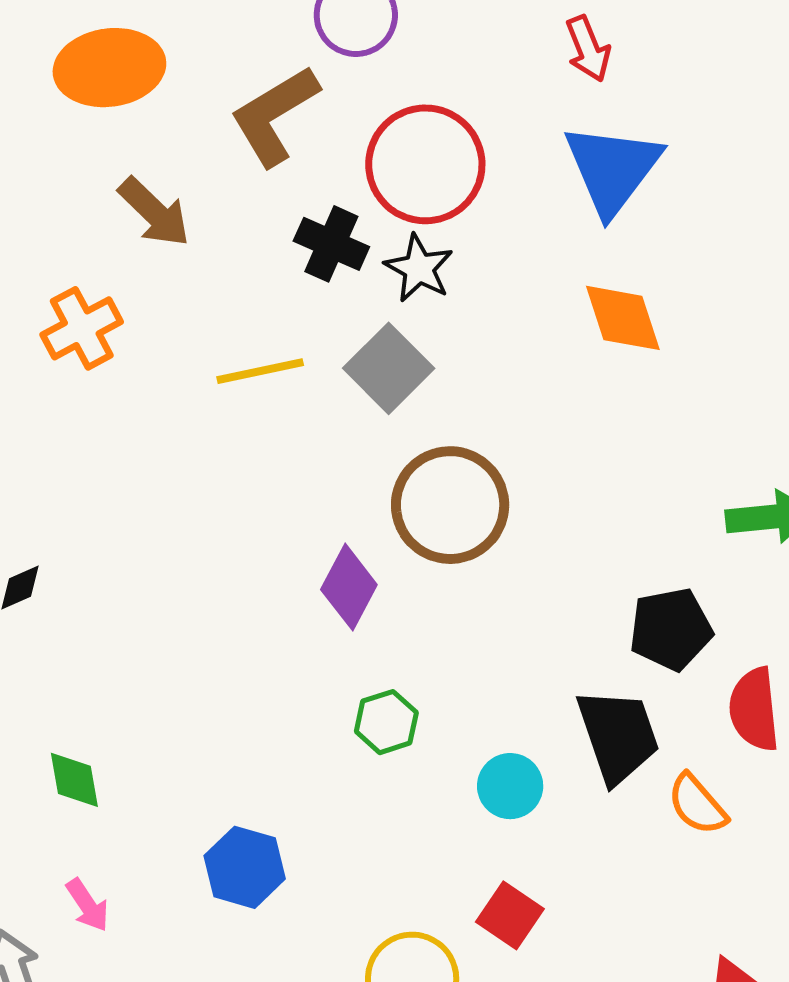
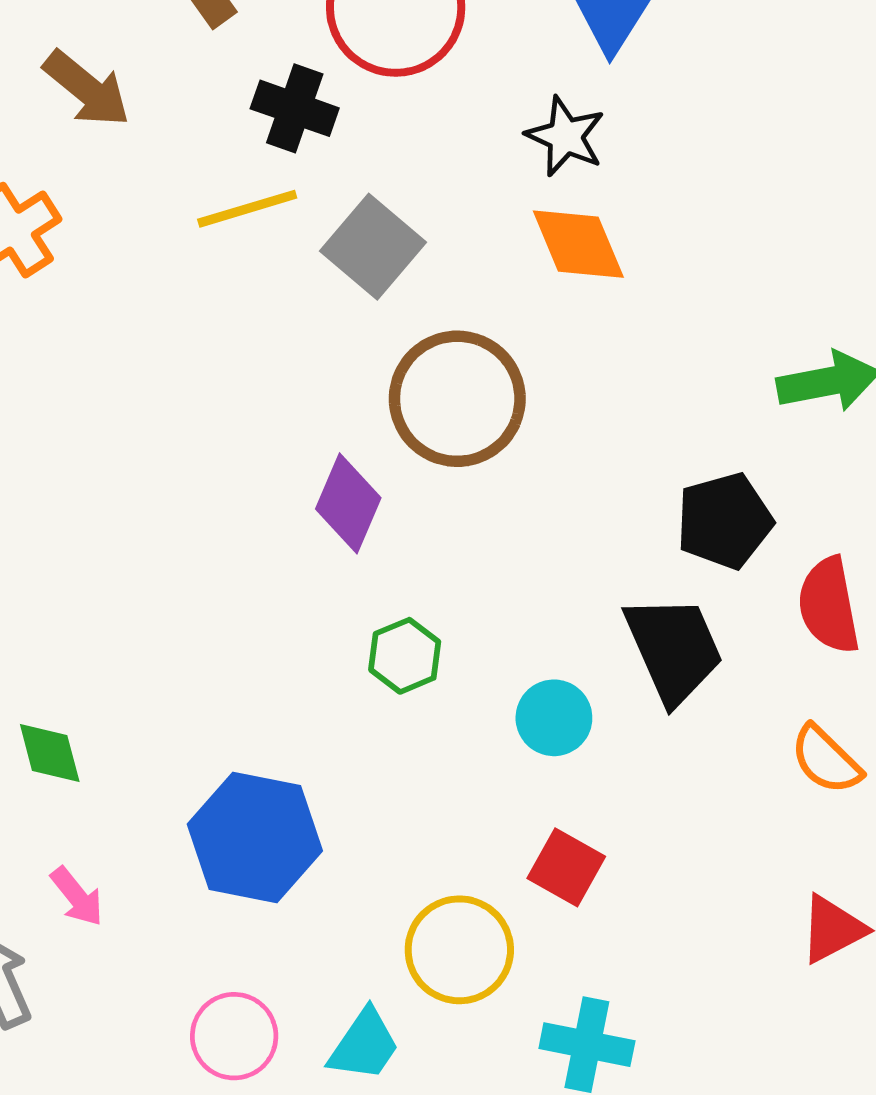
black star: (419, 268) -> (565, 136), moved
orange diamond: (623, 318) -> (578, 244), moved
yellow line: (260, 371) -> (247, 209), moved
orange semicircle: (697, 804) -> (826, 760), moved
blue hexagon: (245, 867) -> (255, 837), size x1.4

